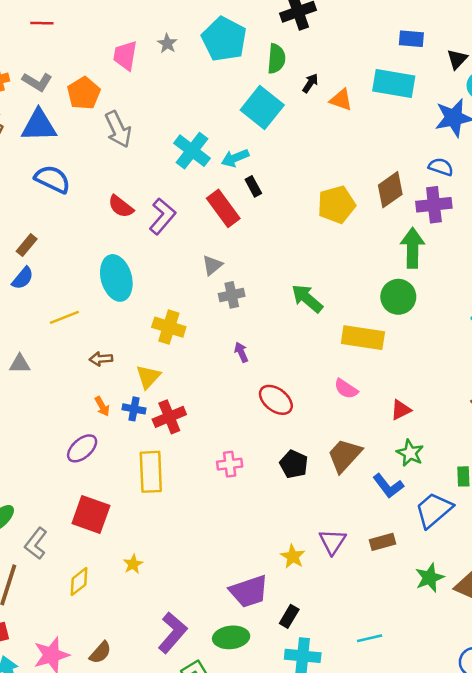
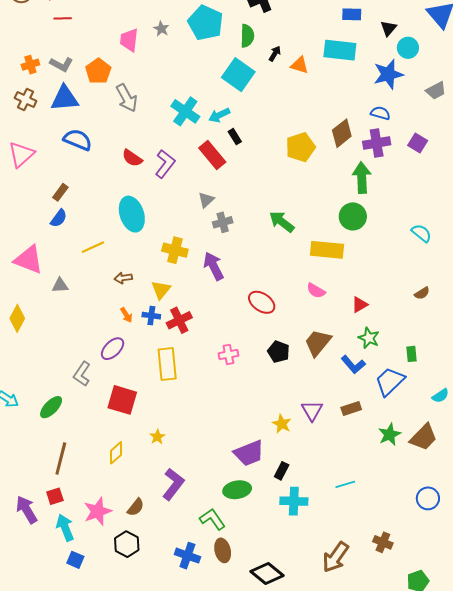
purple arrow: (241, 352) -> (214, 266), moved, size x1.8
gray L-shape: (36, 543) -> (82, 374), moved
purple L-shape: (172, 633) -> (173, 484), moved

